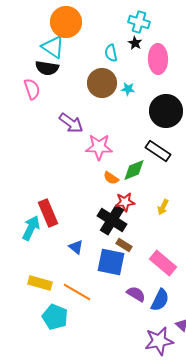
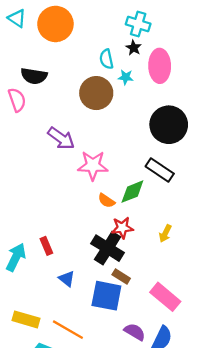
cyan triangle: (53, 47) -> (17, 18), moved, size x0.7
cyan star: (128, 89) -> (126, 77), moved
red rectangle: (48, 213) -> (46, 246), moved, size x0.6

